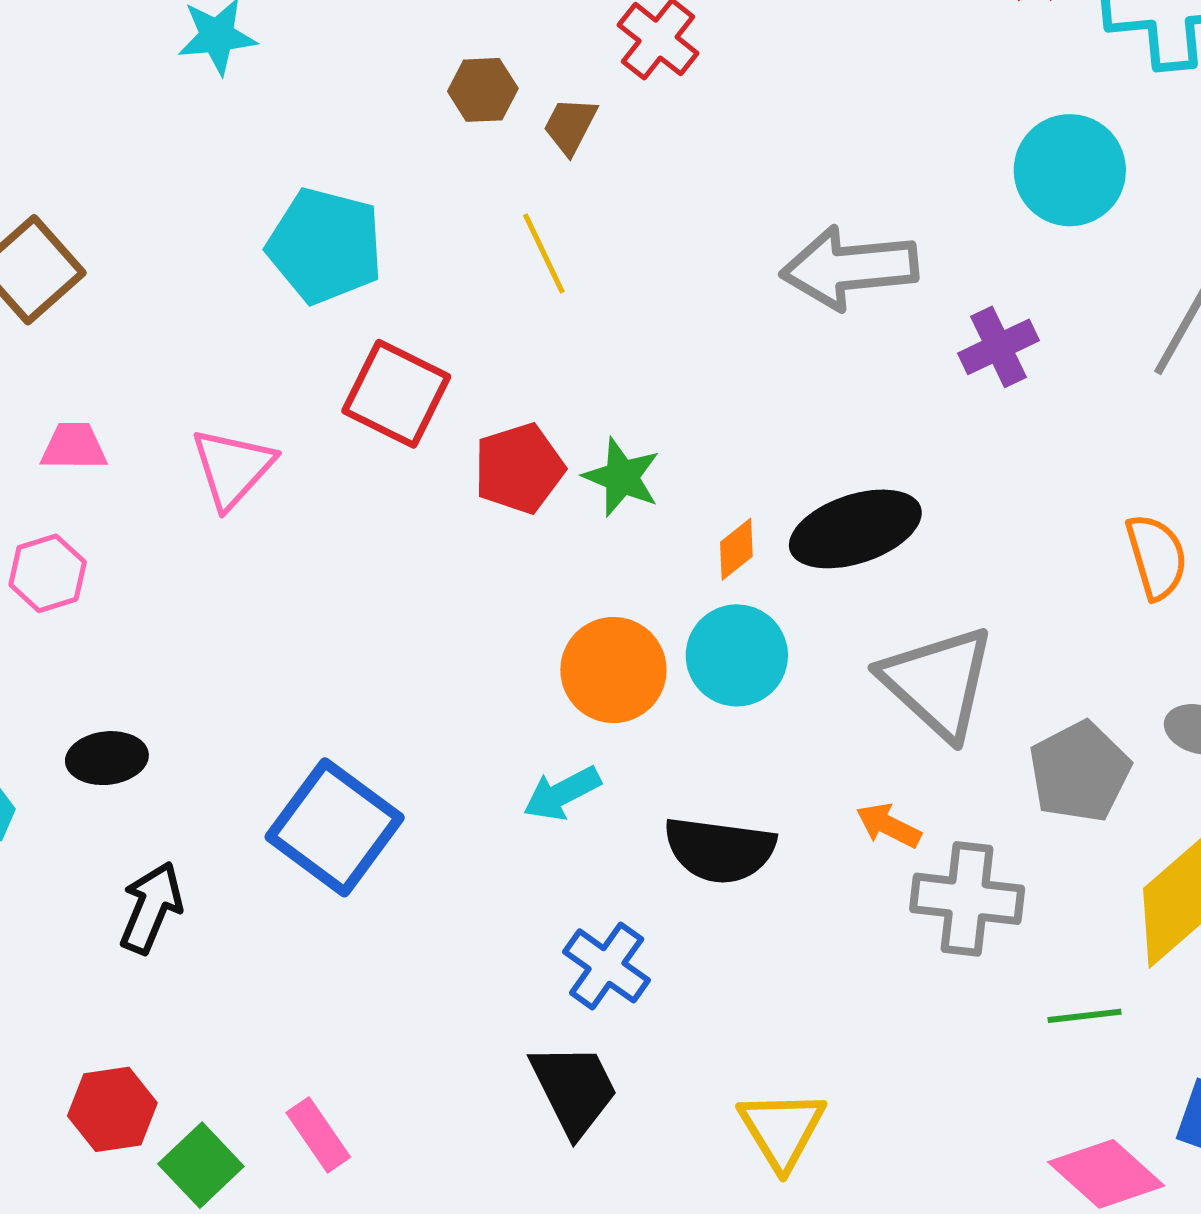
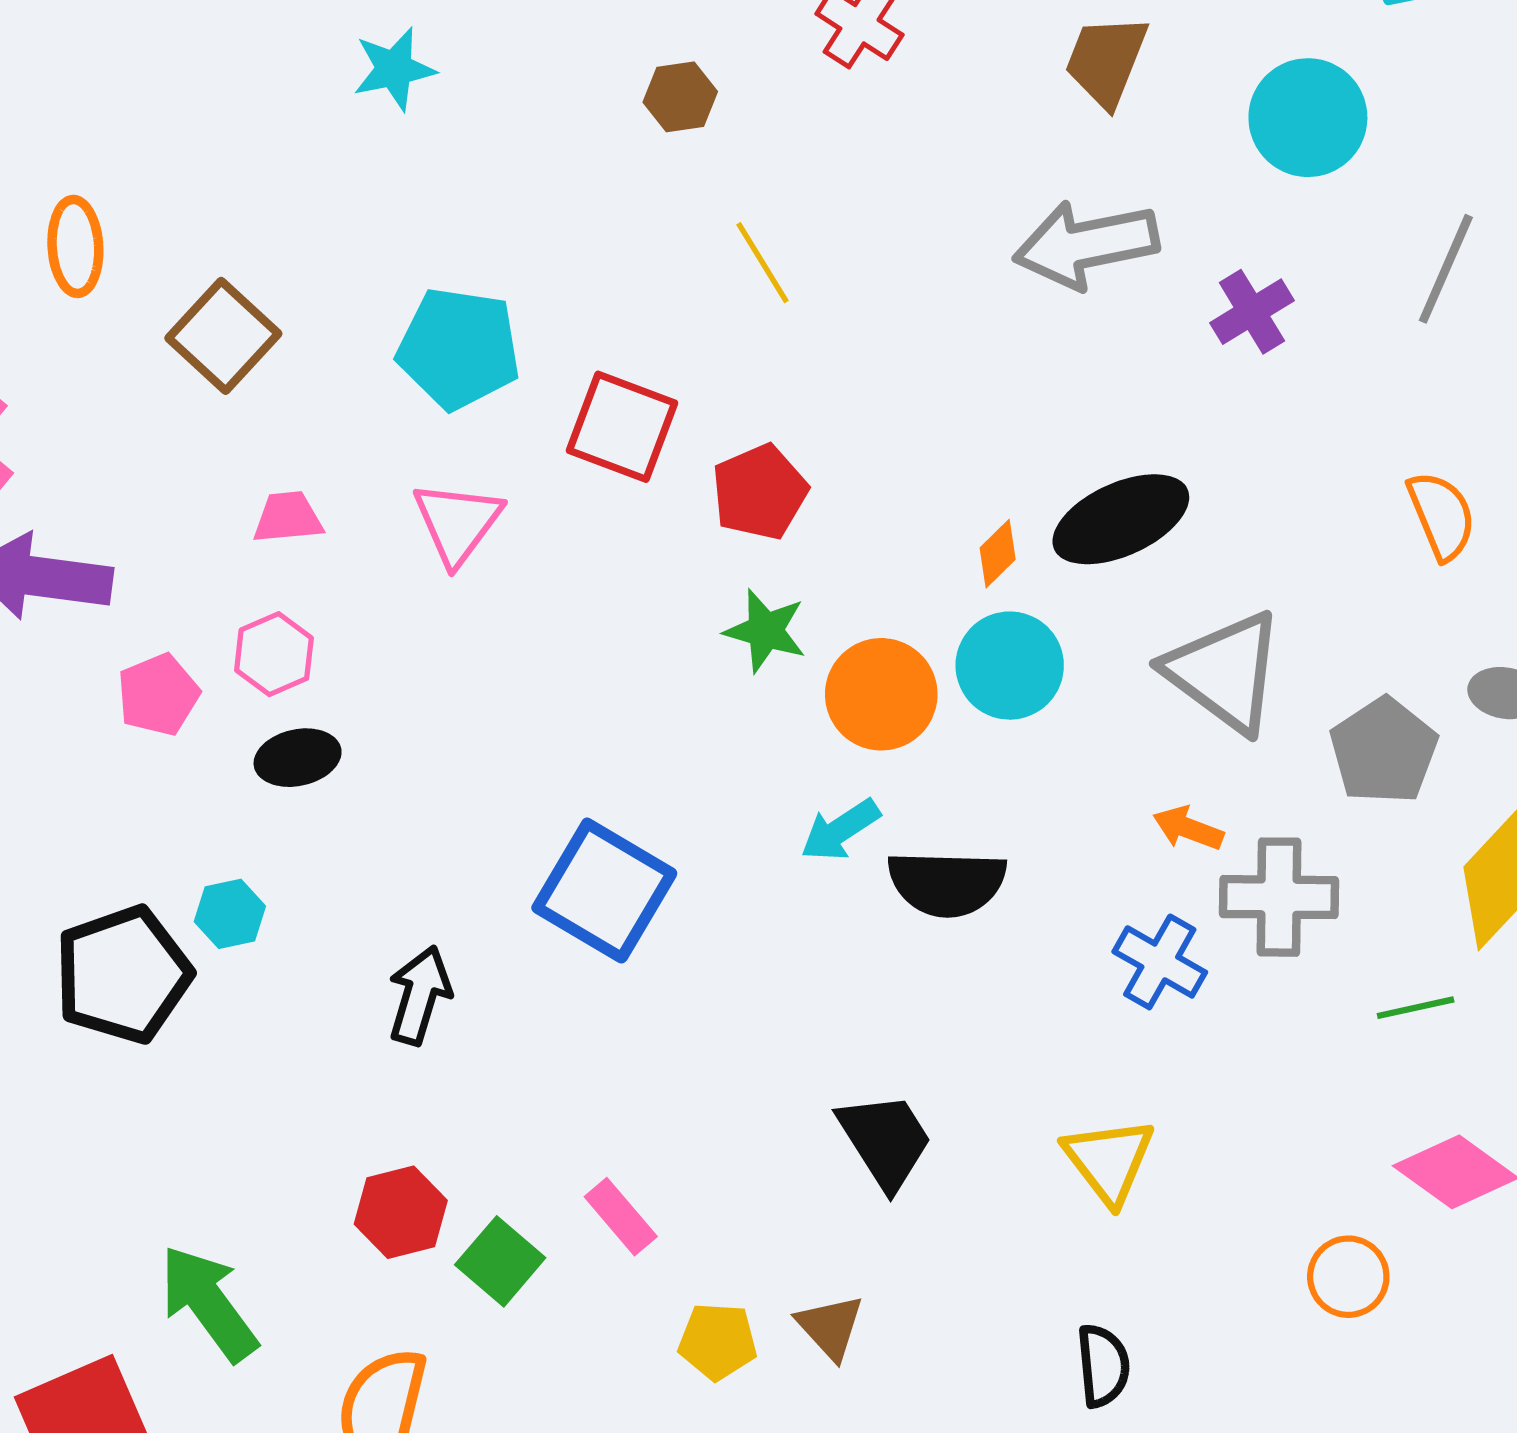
brown trapezoid: (570, 126) -> (1106, 61), moved, size x1.5
cyan pentagon: (325, 246) -> (459, 348), moved
green star: (622, 477) -> (765, 631), moved
black ellipse: (107, 758) -> (298, 758), moved
black semicircle: (720, 850) -> (947, 883), moved
blue cross: (607, 966) -> (1160, 962), moved

